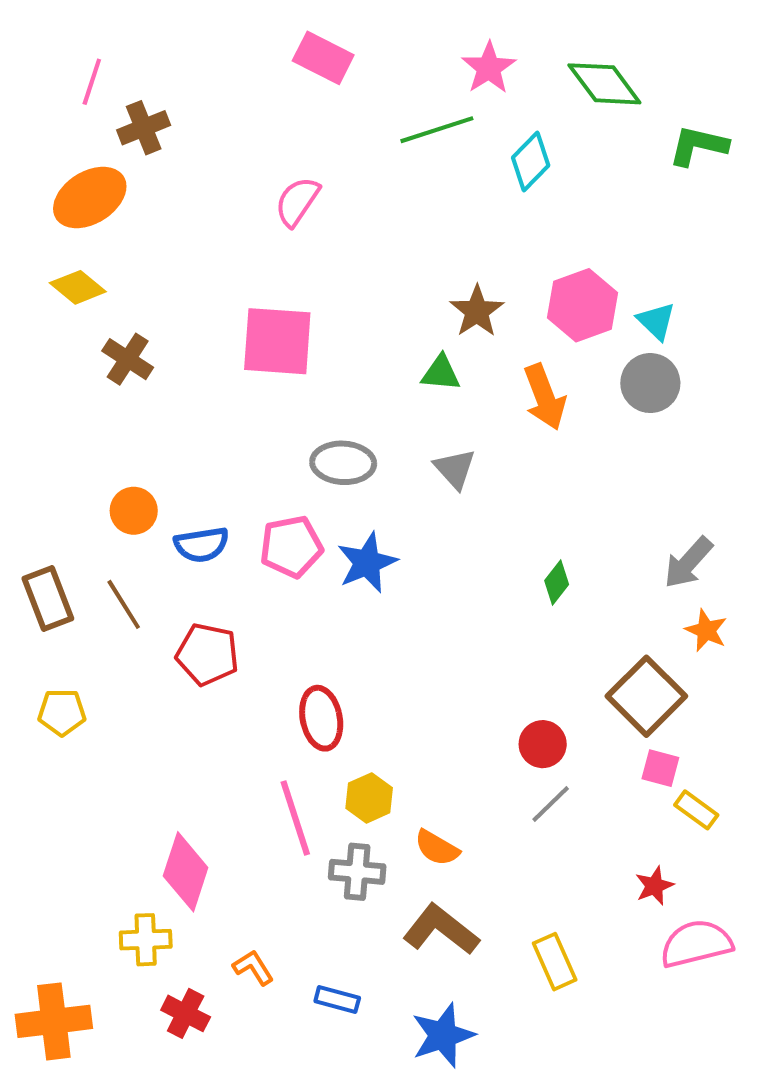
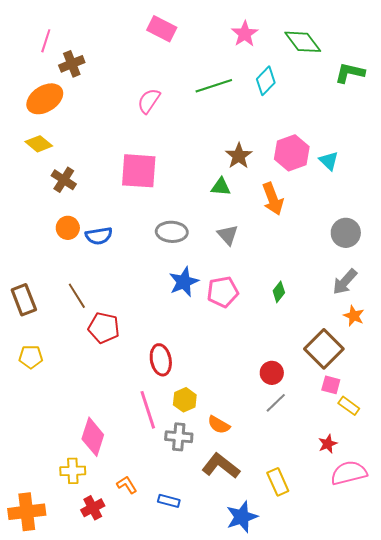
green line: (437, 130) -> (214, 86), moved
gray circle: (650, 383) -> (346, 233), moved
orange circle: (134, 511) -> (68, 228), moved
blue semicircle: (201, 545) -> (99, 236), moved
pink pentagon: (291, 547) -> (223, 292), moved
brown line: (124, 604) -> (77, 296), moved
red cross: (186, 1013) -> (93, 508), turned 35
blue star: (443, 1035) -> (242, 517), moved

